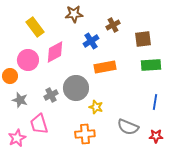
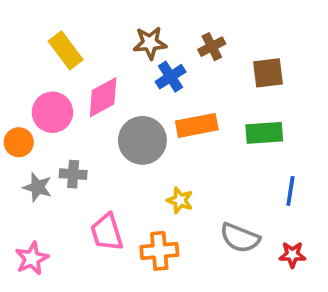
brown star: (74, 14) -> (150, 43), moved
green rectangle: (151, 65) -> (264, 133), moved
gray circle: (76, 88) -> (142, 140), moved
gray cross: (51, 95) -> (73, 174), moved, turned 32
pink trapezoid: (39, 124) -> (107, 232), moved

